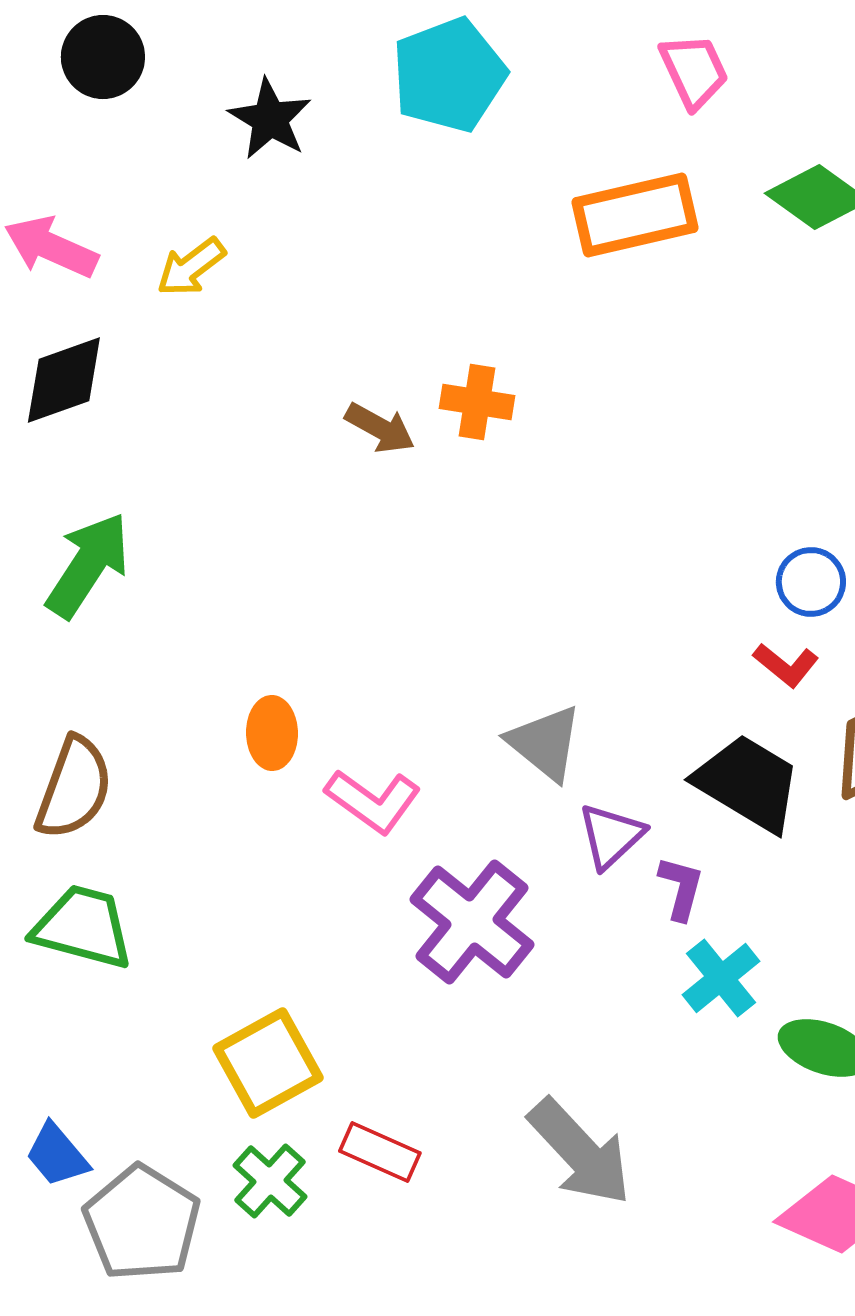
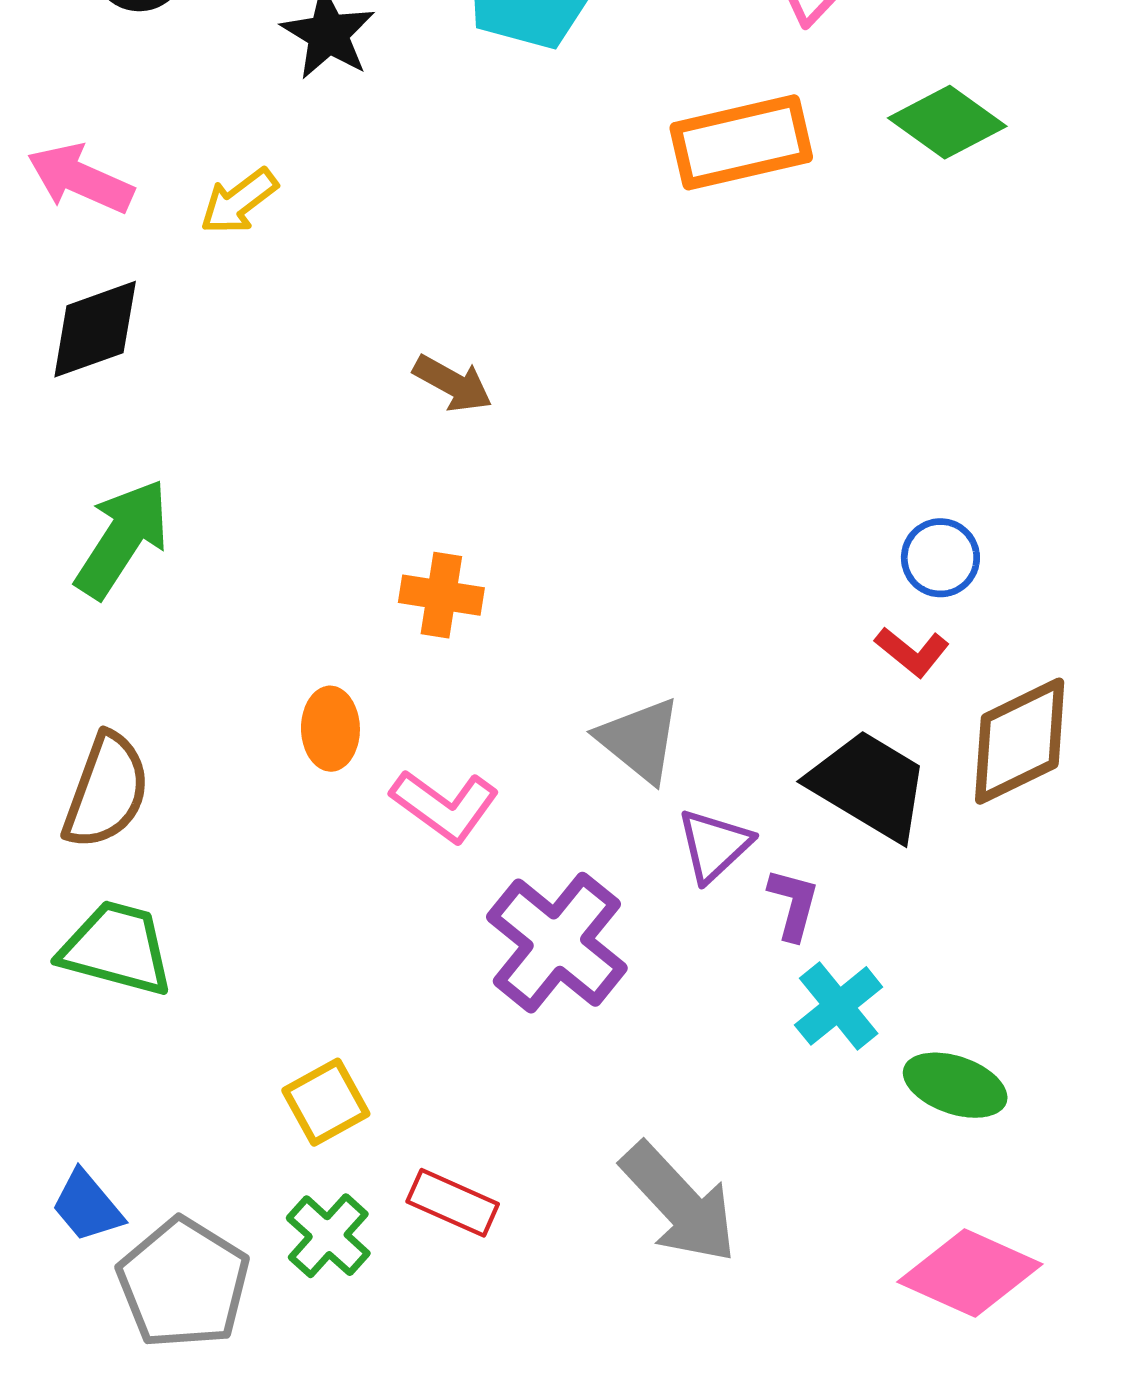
orange cross: (477, 402) -> (441, 595), moved
yellow square: (268, 1063) -> (326, 1102), size x0.7

